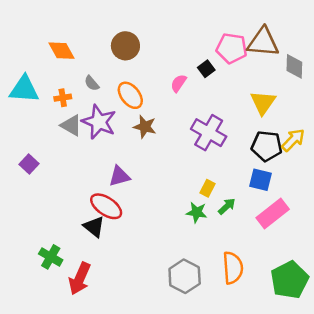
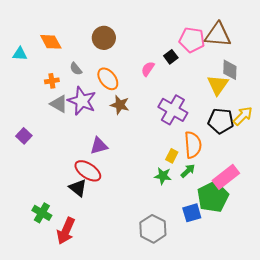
gray diamond: (294, 66) -> (230, 70), moved
cyan triangle: (24, 89) -> (20, 54), moved, size x0.6
blue square: (261, 180) -> (192, 213), moved, turned -30
orange semicircle: (233, 268) -> (193, 145), moved
green pentagon: (290, 280) -> (213, 197), moved

